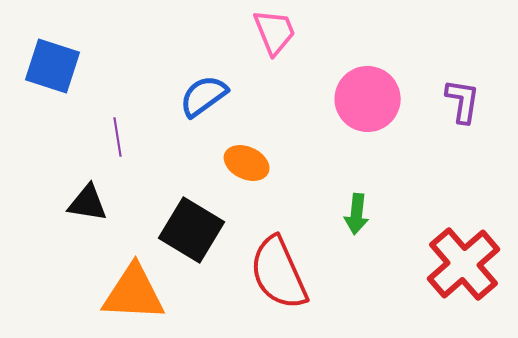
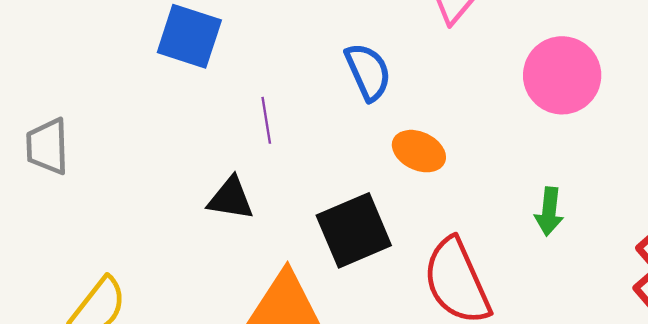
blue semicircle: (204, 96) -> (368, 72), turned 102
black square: (192, 230) -> (354, 230), turned 36

